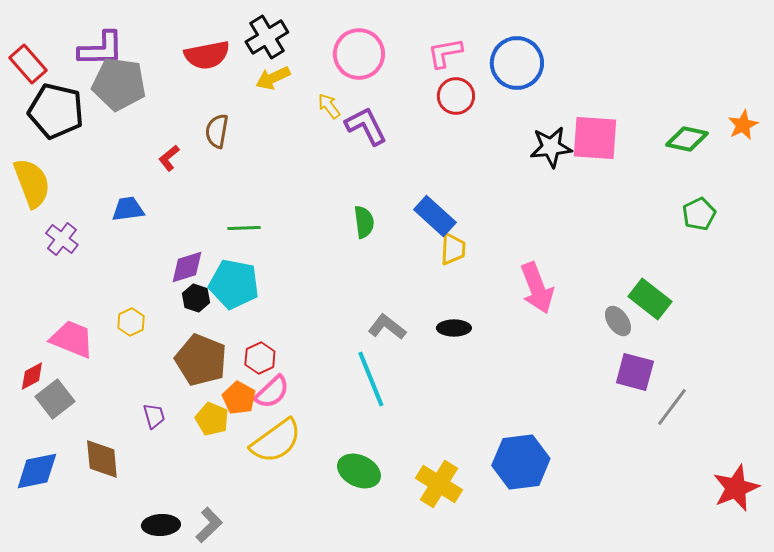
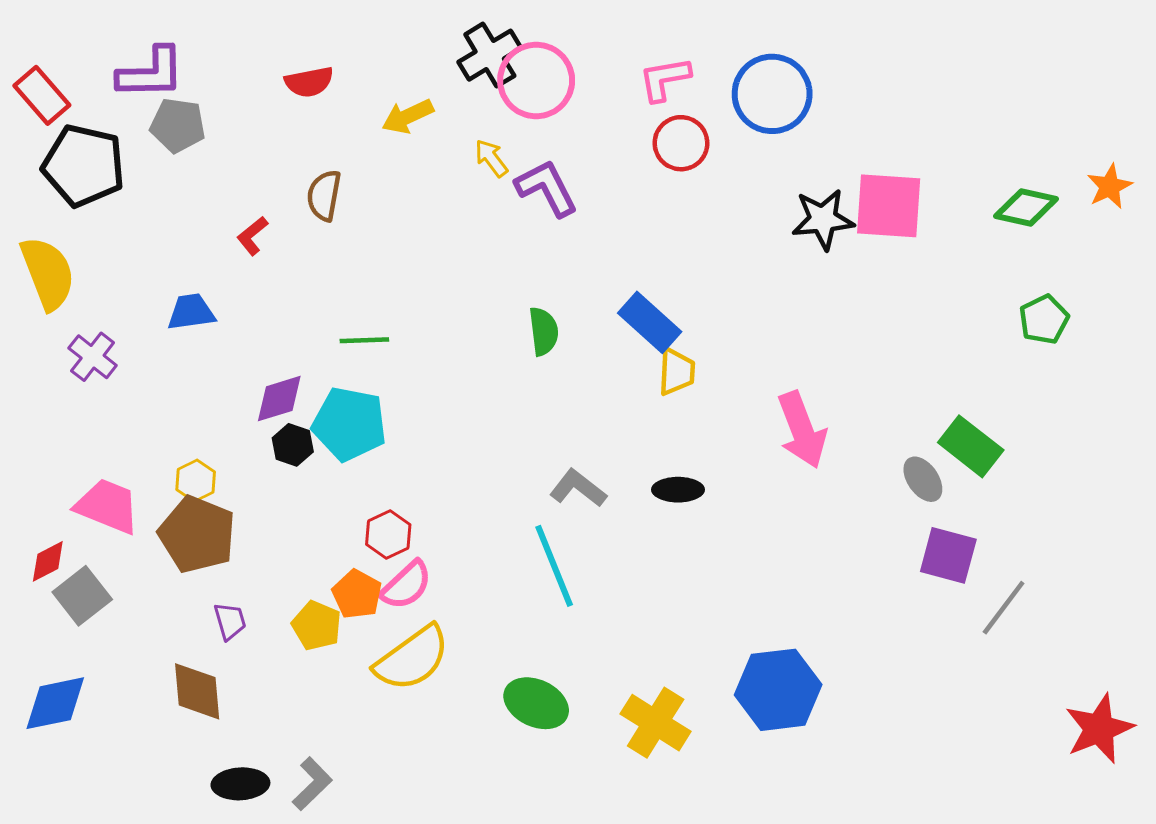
black cross: (267, 37) -> (490, 55), moved
red semicircle: (207, 55) -> (309, 82), size x0.7
gray pentagon: (119, 84) -> (178, 125), size x0.7
brown pentagon: (201, 360) -> (197, 534), moved
brown diamond: (102, 459) -> (197, 691), moved

